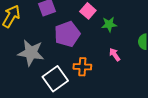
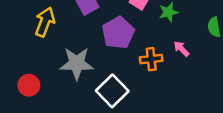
orange cross: (82, 67) -> (151, 59), moved

